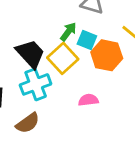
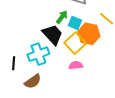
black trapezoid: (30, 54) -> (53, 35), moved
yellow square: (63, 58) -> (75, 43), moved

